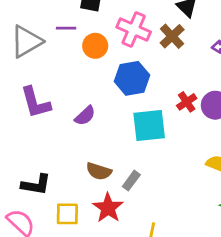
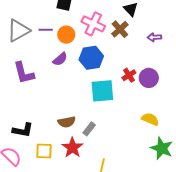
purple line: (66, 28) -> (46, 30), moved
purple semicircle: (85, 116) -> (60, 59), moved
brown semicircle: (99, 171) -> (67, 122), turned -30

